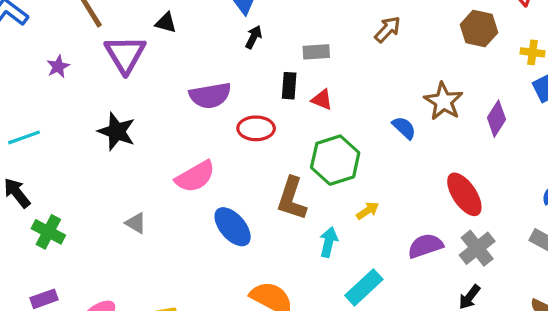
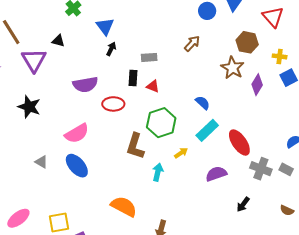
brown star: (443, 101) -> (232, 68), moved
purple diamond: (496, 119) -> (257, 85), moved
blue ellipse: (233, 227) -> (77, 166), moved
gray cross: (477, 248) -> (261, 169), moved, turned -30
cyan rectangle: (364, 287) -> (207, 130), moved

